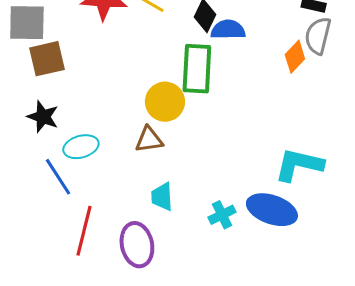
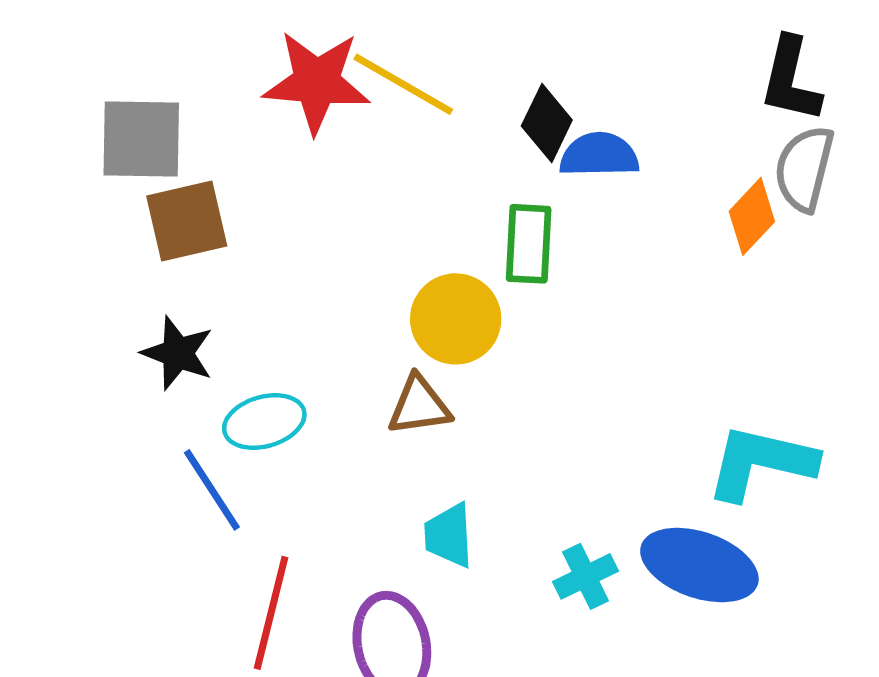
green rectangle: (197, 69) -> (529, 244), size x0.7

